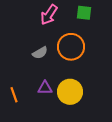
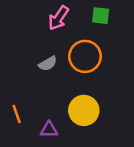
purple triangle: (45, 88) -> (49, 130), moved

